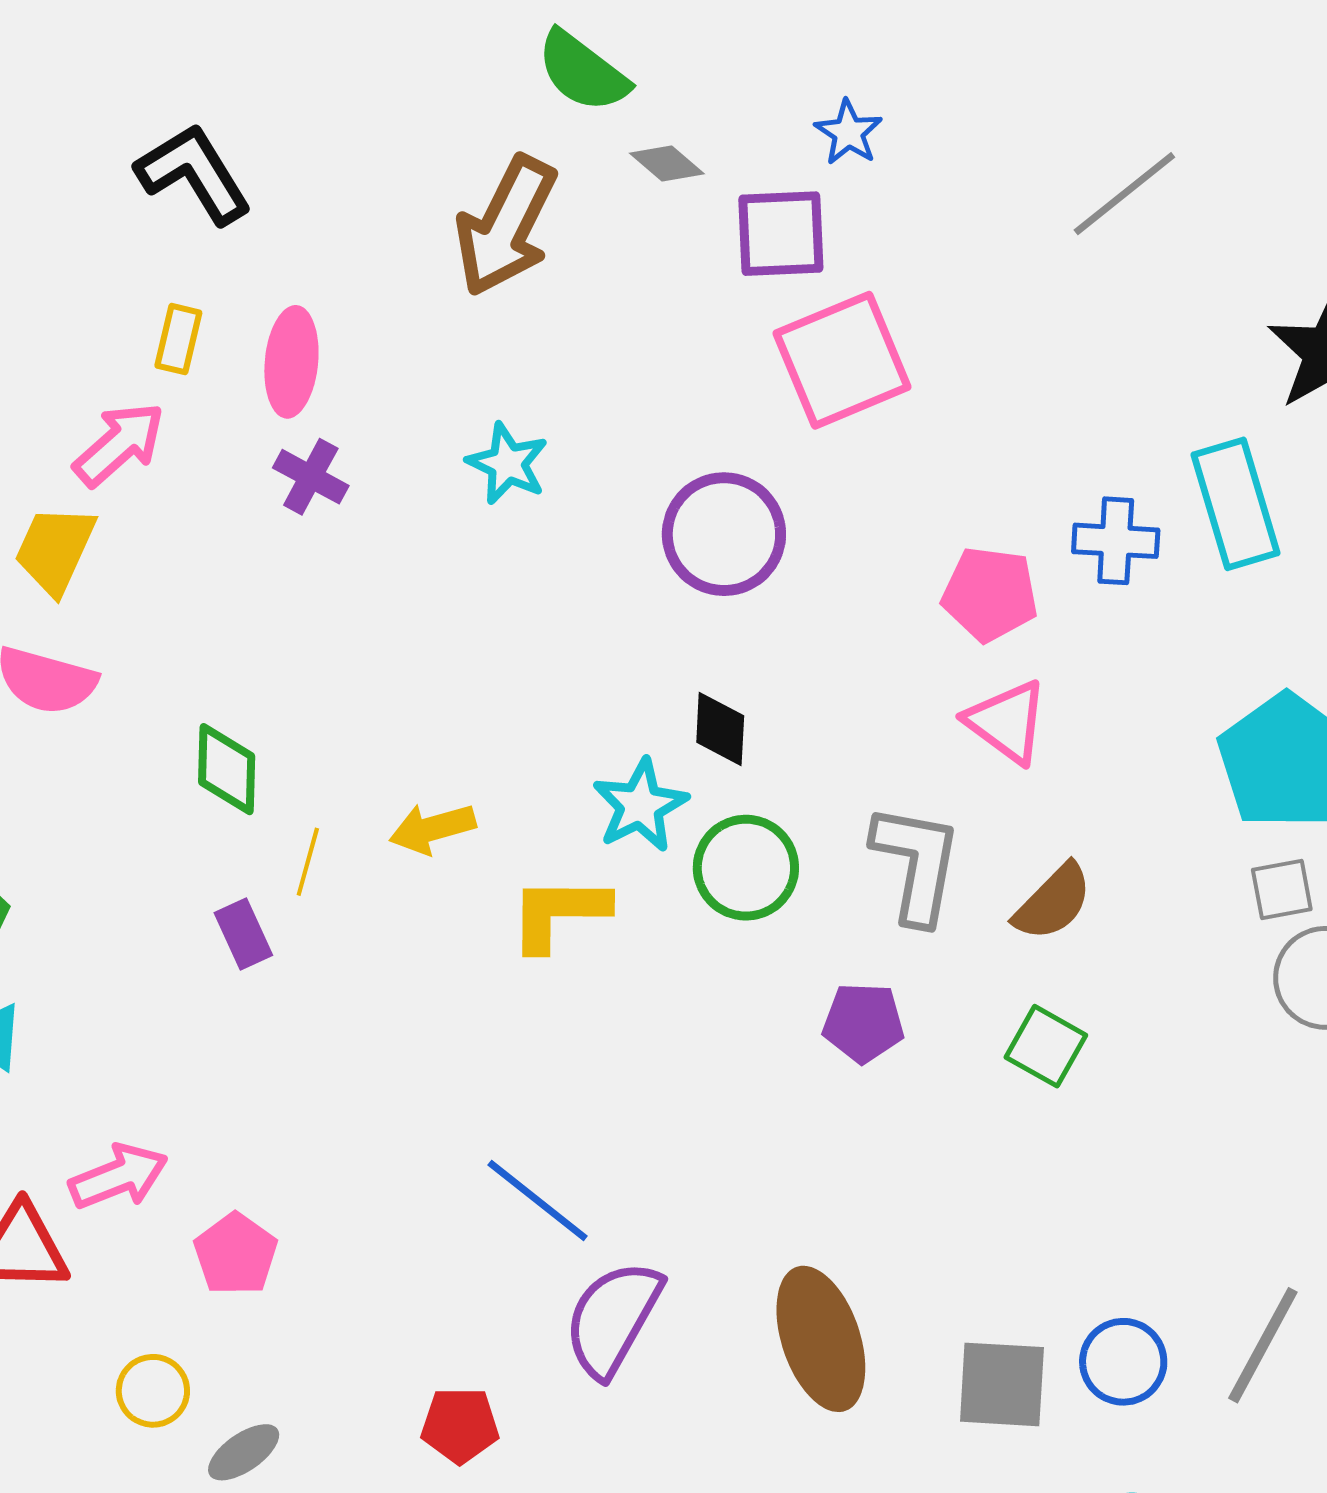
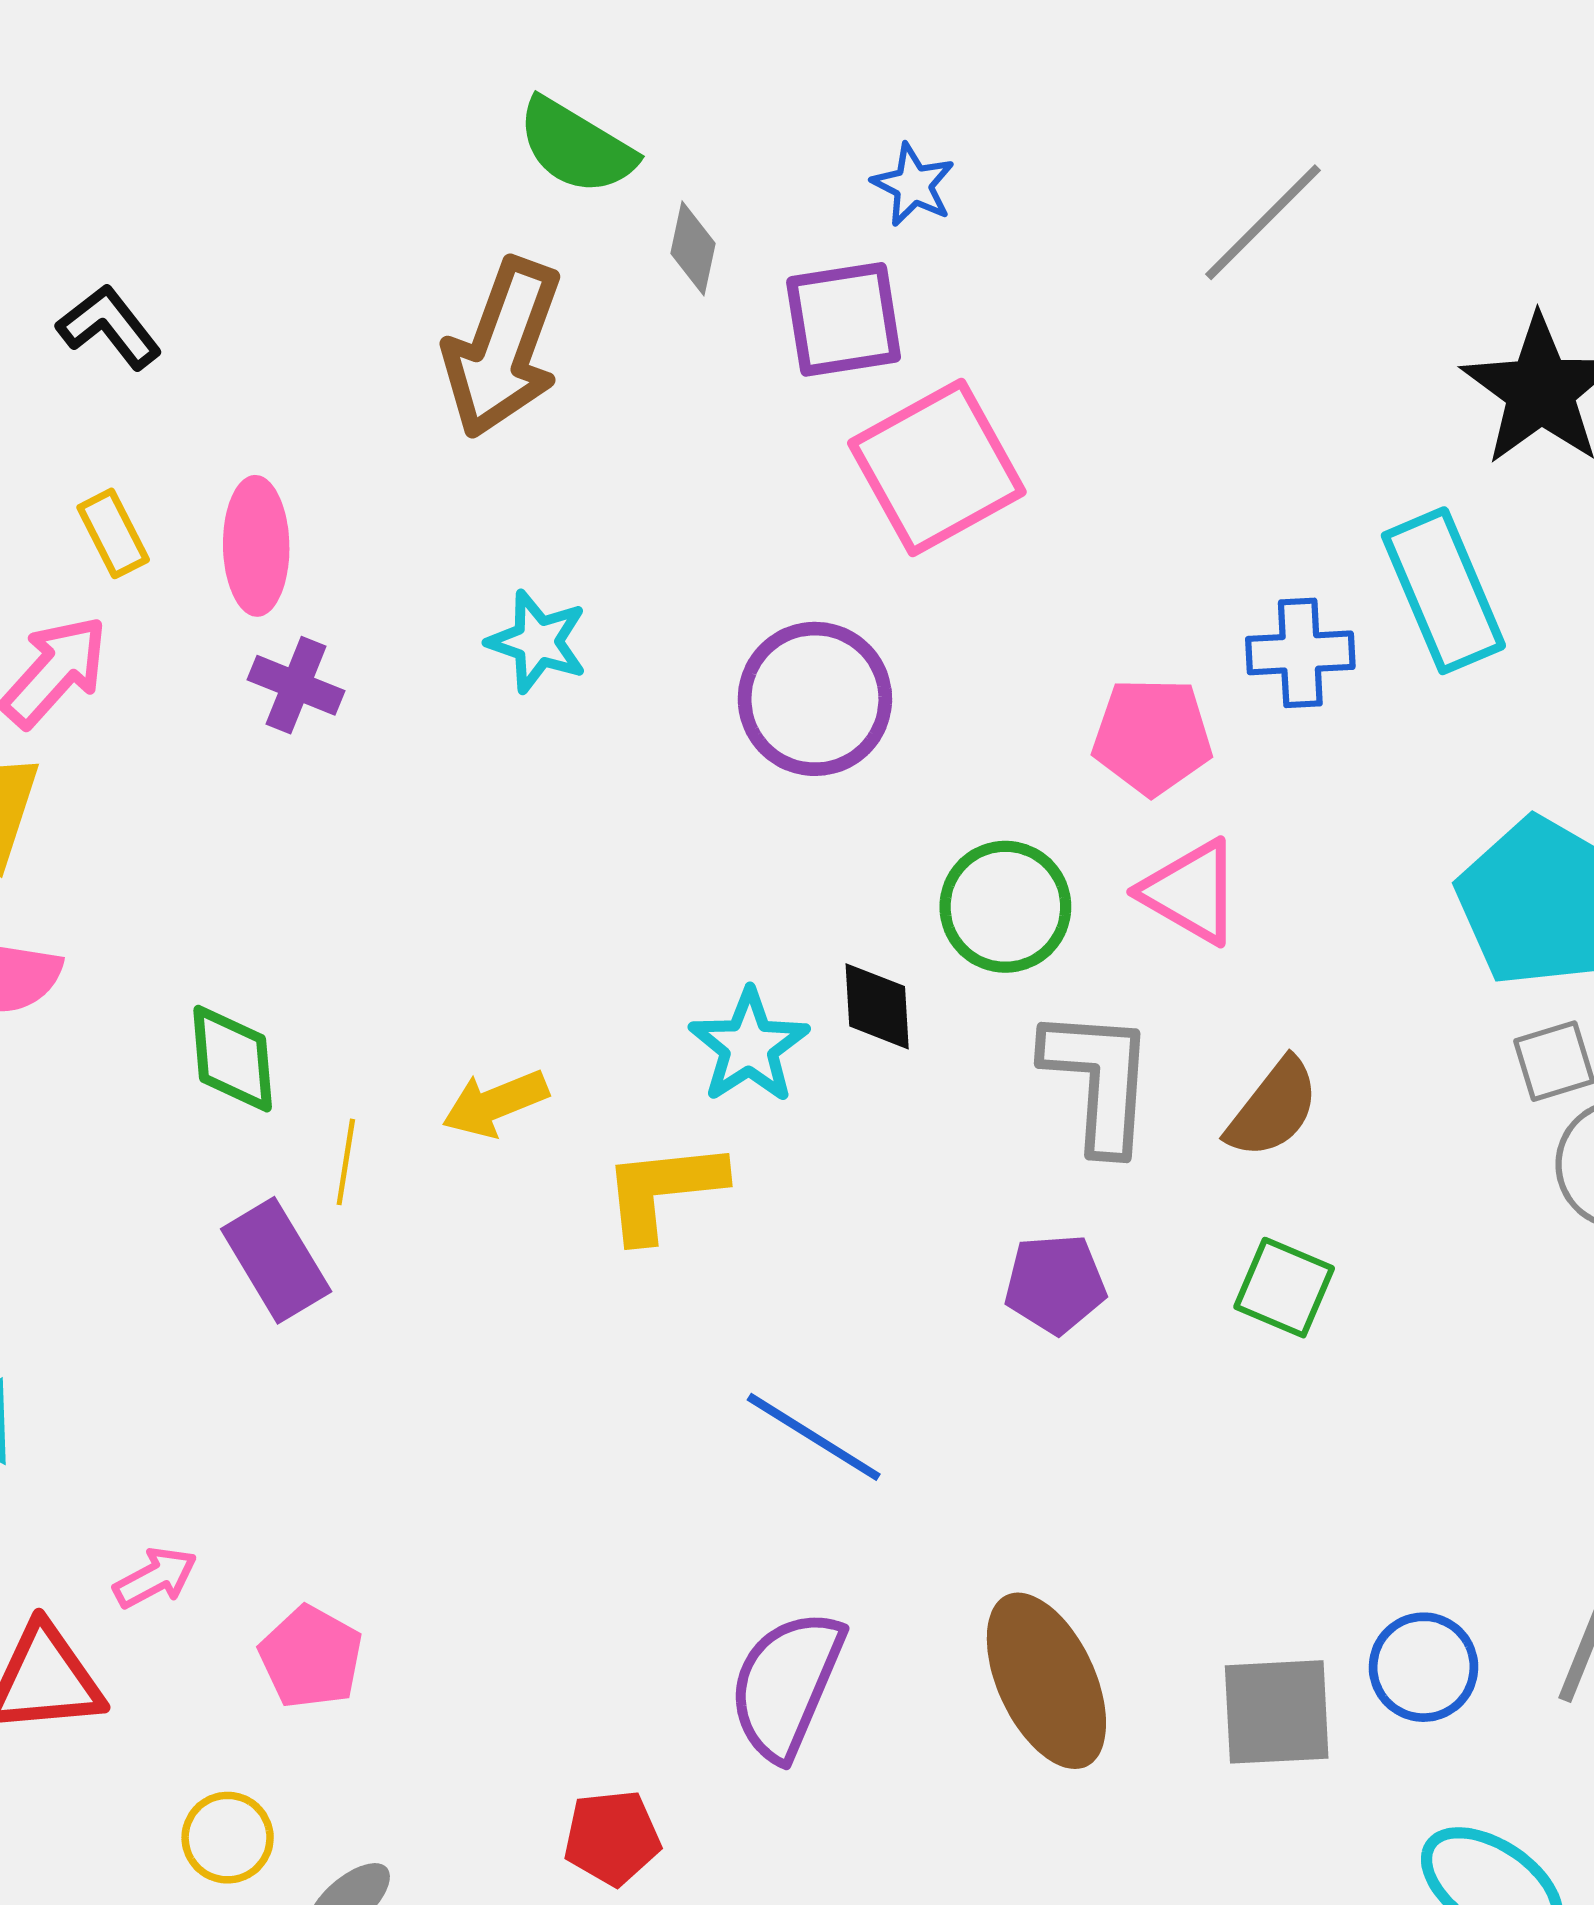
gray diamond: (667, 163) -> (693, 248), turned 68
black L-shape: (194, 174) -> (109, 327), size x0.7
yellow rectangle: (178, 339) -> (113, 533), turned -34
black diamond: (720, 729) -> (877, 1006), moved
green circle: (746, 868) -> (1005, 907), moved
purple rectangle: (243, 934) -> (276, 1260), size x1.4
pink arrow: (119, 1177) -> (155, 1578), size x0.7
blue line: (538, 1200) -> (814, 1437), moved

